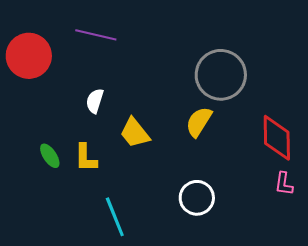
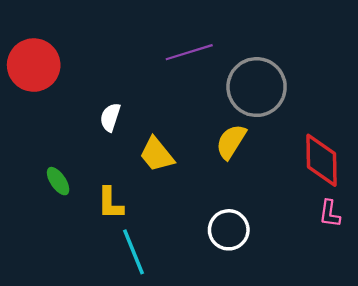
purple line: (96, 35) -> (189, 52), moved, turned -30
yellow L-shape: (86, 158) -> (110, 203), moved

